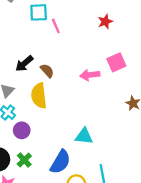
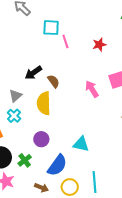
red star: (105, 22) -> (99, 45), moved
pink arrow: (90, 75) -> (92, 89), turned 60
purple circle: (22, 130) -> (41, 139), moved

